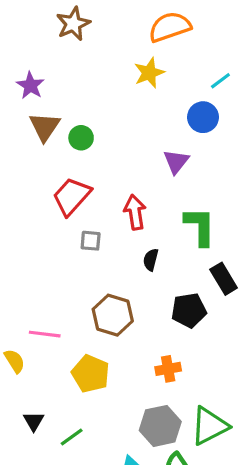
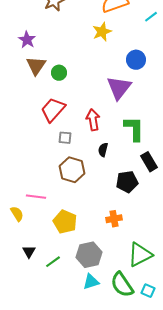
cyan line: (220, 81) -> (151, 17), moved
purple triangle: (176, 162) -> (119, 88), size x1.5
brown hexagon: (113, 315) -> (72, 170), moved
gray hexagon: (160, 426) -> (89, 255), moved

